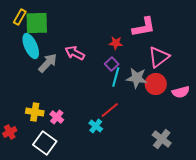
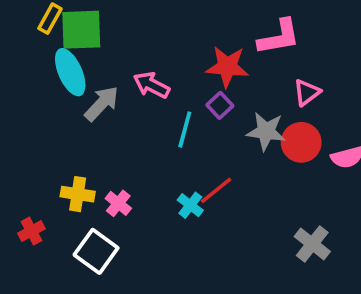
red star: (116, 43) -> (227, 67), size x1.6
pink triangle: (159, 57) -> (307, 92), size x0.7
cyan line: (116, 77) -> (185, 129), moved
cyan cross: (96, 126) -> (190, 205), moved

